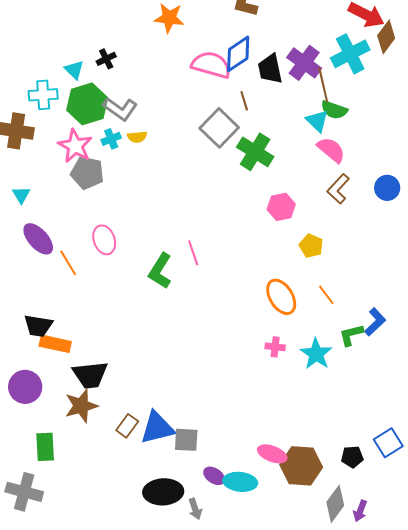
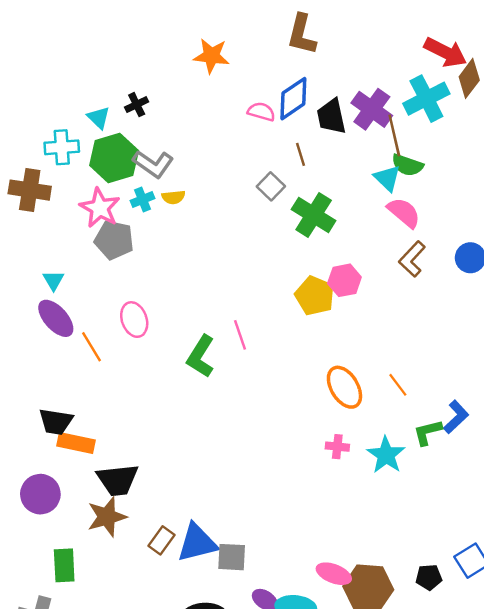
pink semicircle: (211, 65) -> (261, 112), size x0.6
gray square: (219, 128) -> (271, 186), size x0.6
cyan triangle: (21, 195) -> (53, 280), moved
yellow pentagon: (311, 246) -> (315, 296), moved, size x1.4

